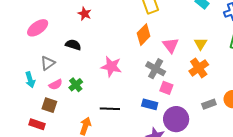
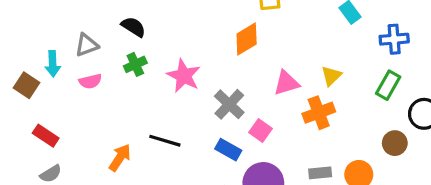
pink triangle: (171, 45) -> (286, 83), moved, turned 36
gray cross: (156, 69) -> (229, 104), moved
green cross: (76, 85) -> (135, 64), moved
brown square: (49, 105) -> (26, 85), moved

